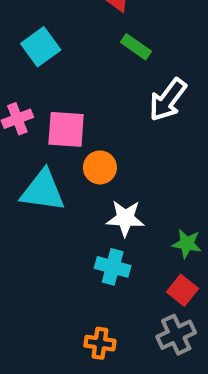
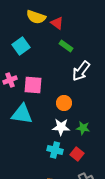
orange circle: (100, 167) -> (64, 103), moved
green star: (187, 244) -> (83, 128), moved
red square: (182, 290) -> (77, 154), moved

